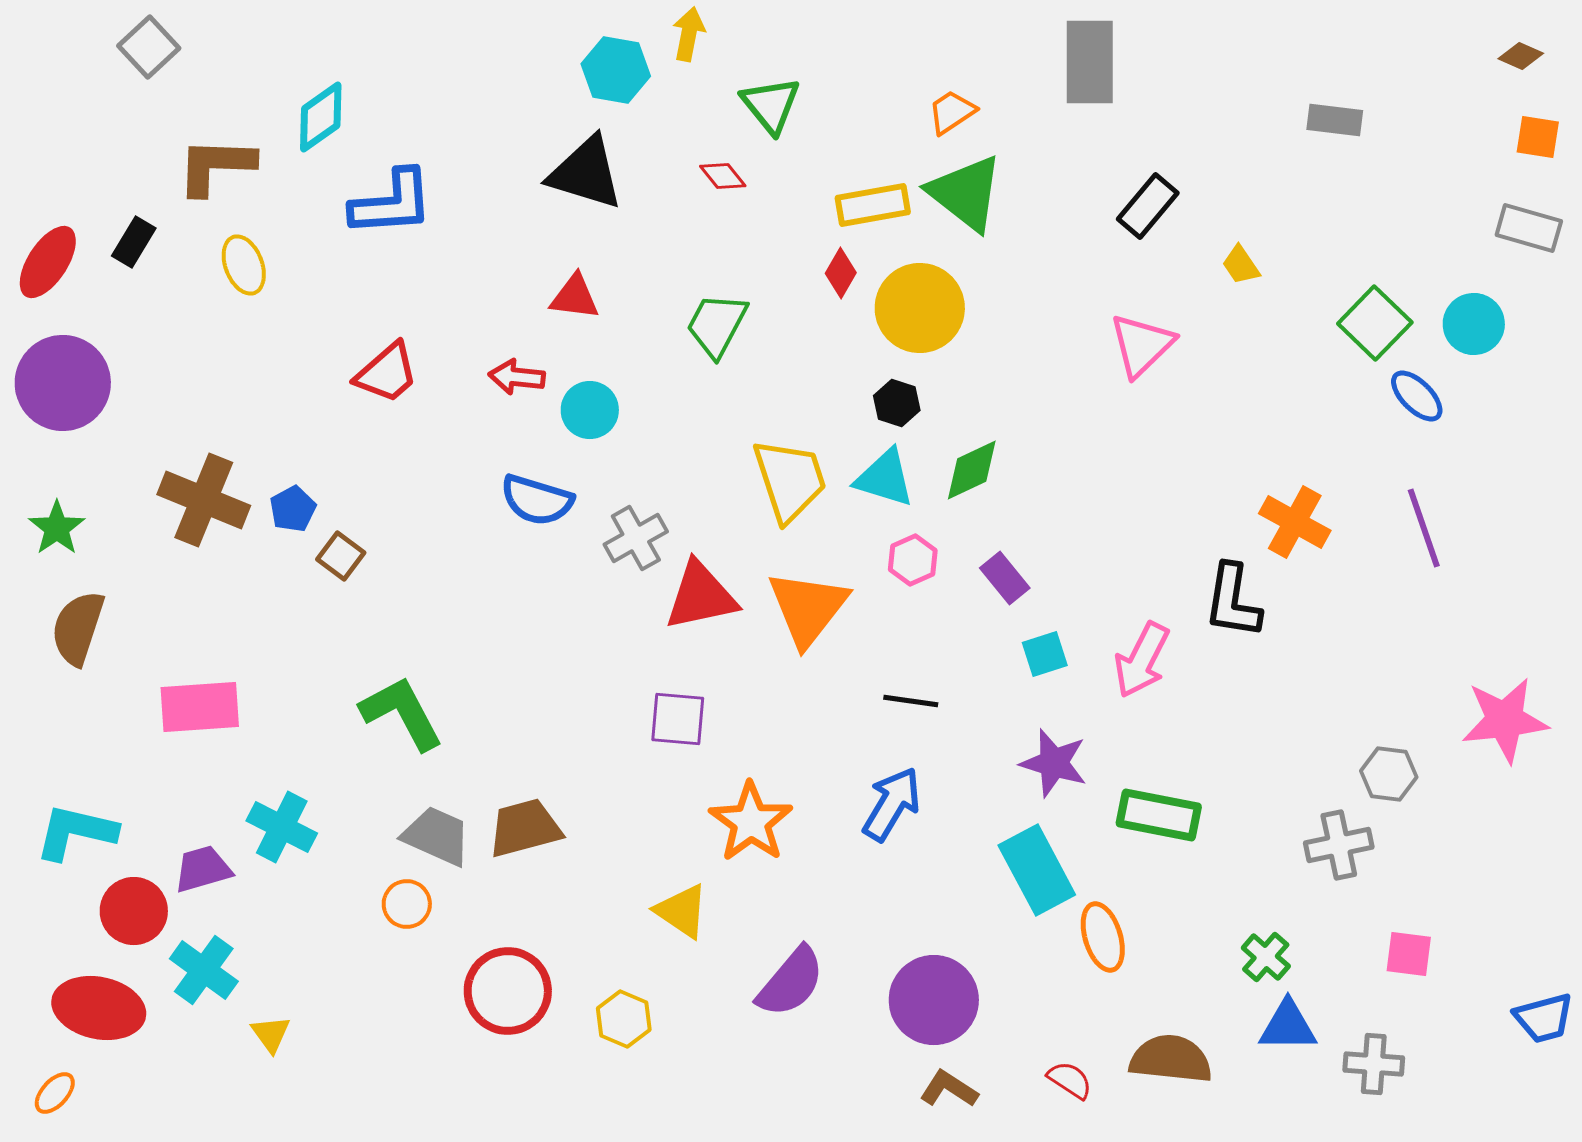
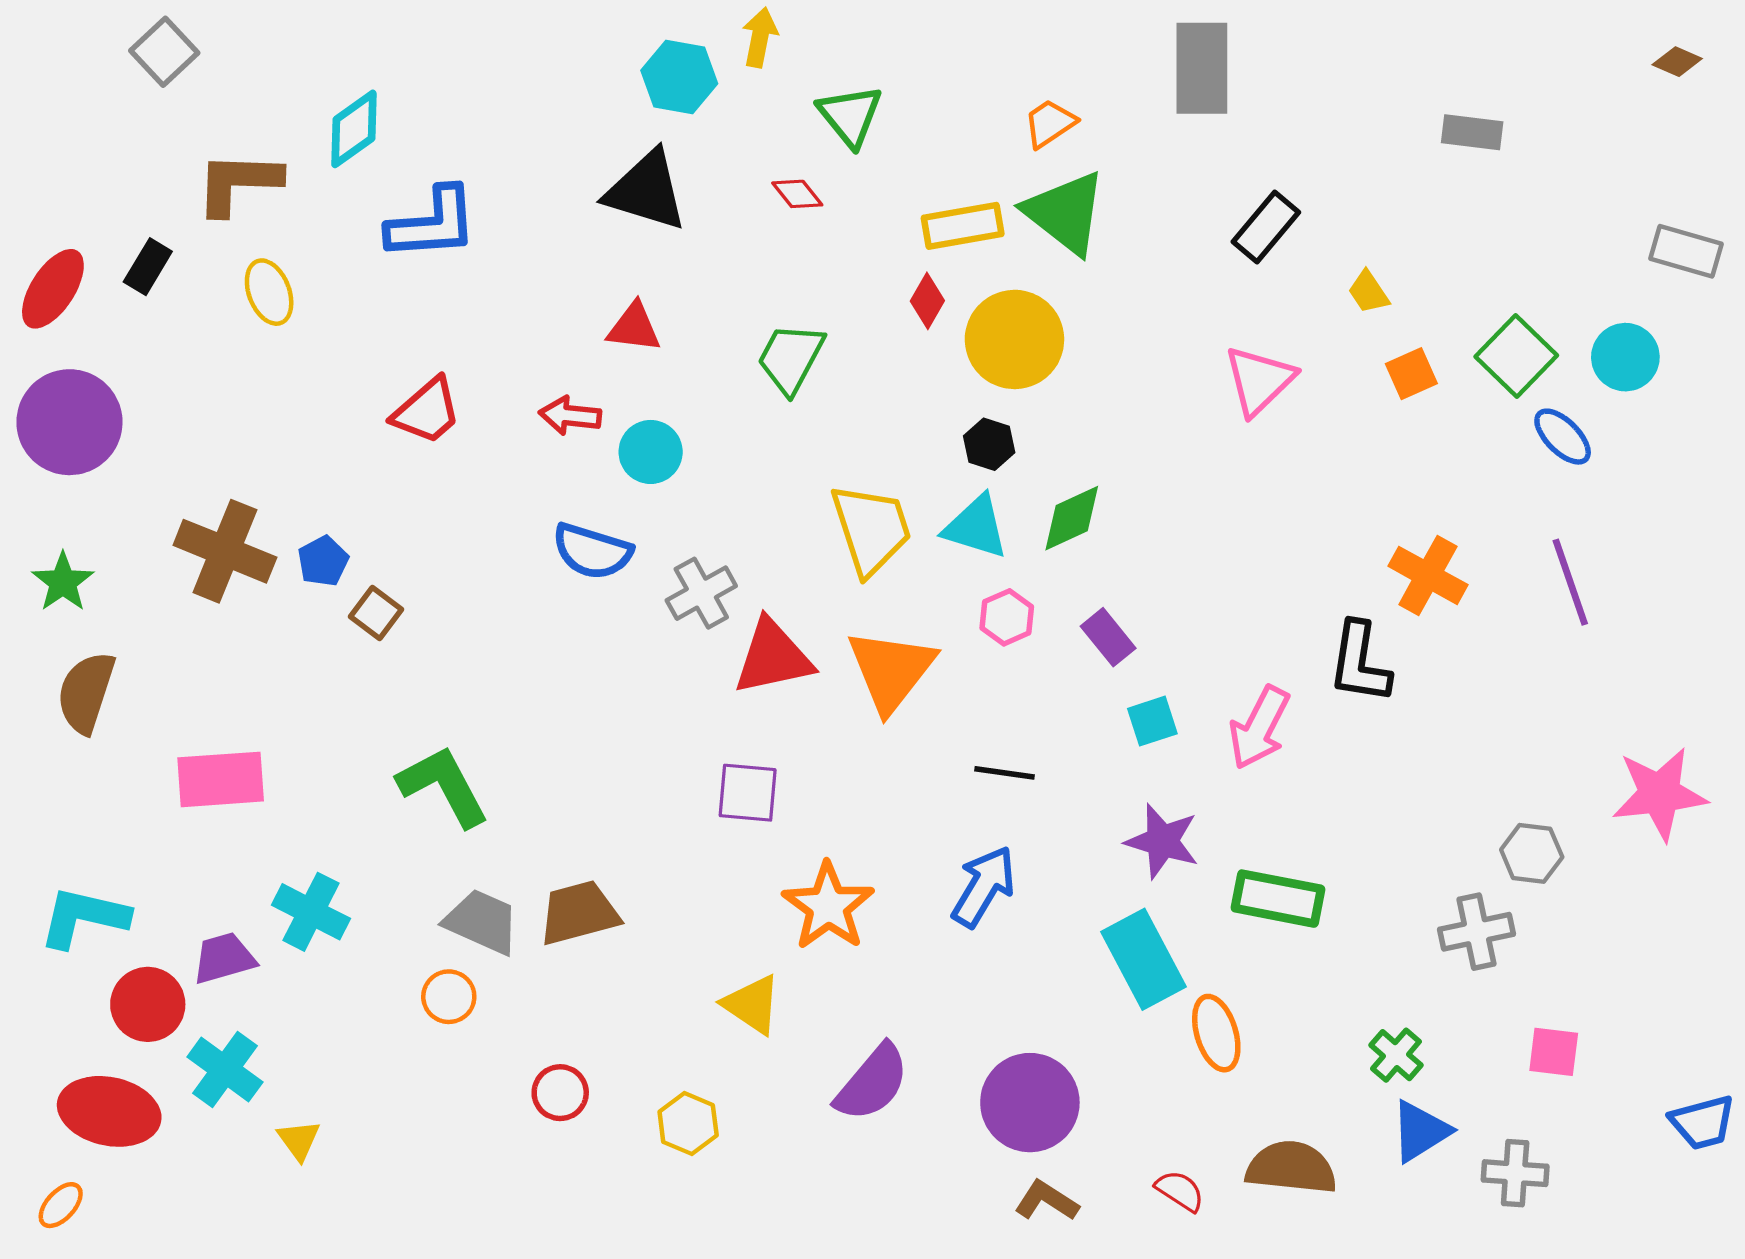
orange square: (1538, 137) -> (1411, 374), moved, turned -33
red circle: (508, 991) -> (560, 1093), size x0.6
blue triangle: (1288, 1026) -> (1420, 1131), turned -32

